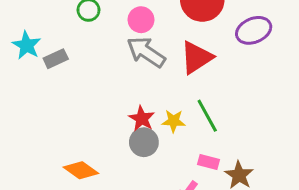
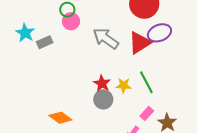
pink circle: (141, 20) -> (71, 21), moved
purple ellipse: (254, 30) -> (159, 33), moved
pink rectangle: (209, 162) -> (147, 113), turned -64

